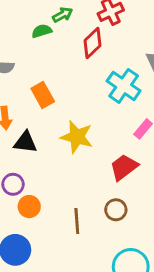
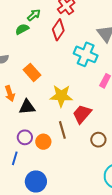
red trapezoid: (124, 167) -> (82, 114), moved
orange circle: (29, 207) -> (43, 142), moved
brown line: (77, 221) -> (62, 130), moved

